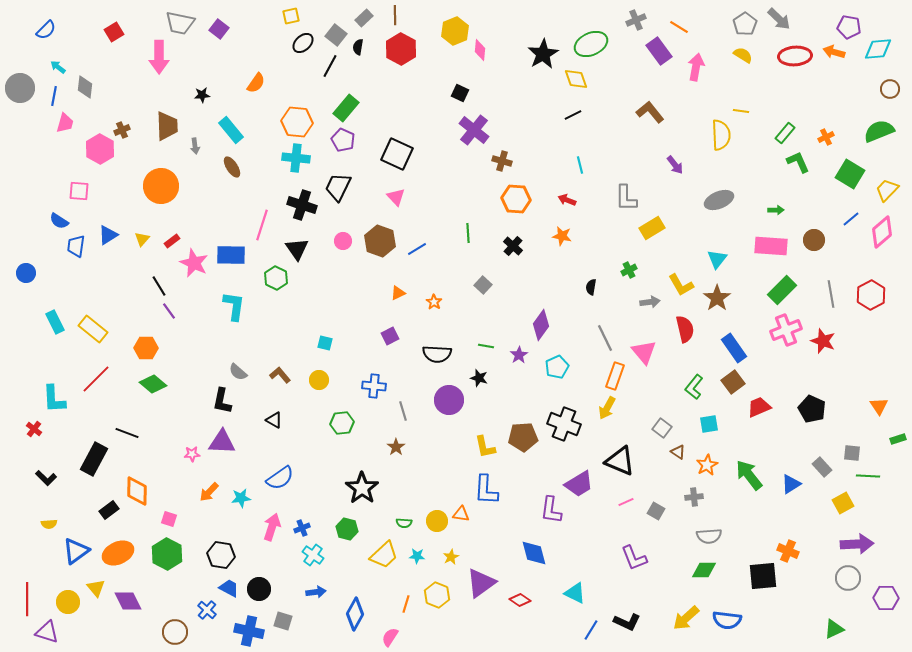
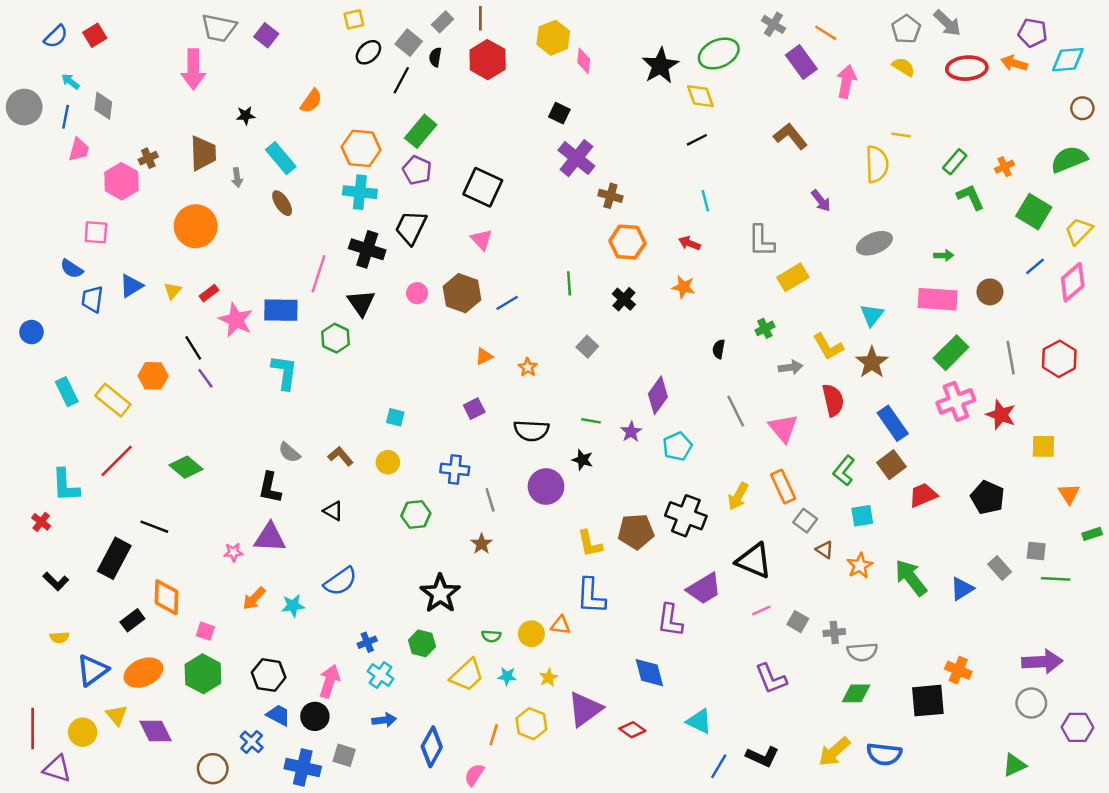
gray cross: (636, 20) -> (773, 24), turned -36
red square: (114, 32) -> (95, 35), moved
orange hexagon: (146, 348) -> (153, 376), moved
orange rectangle: (615, 376) -> (783, 487), moved, turned -44
gray cross: (694, 497) -> (834, 632), moved
yellow square: (843, 503) -> (1043, 446), moved, turned 30
pink arrow: (272, 527) -> (329, 681), moved

